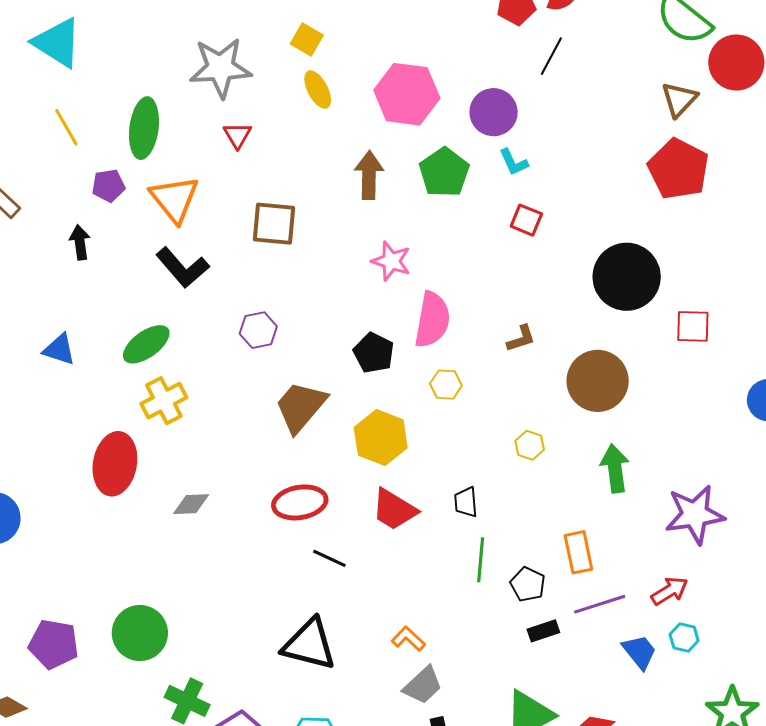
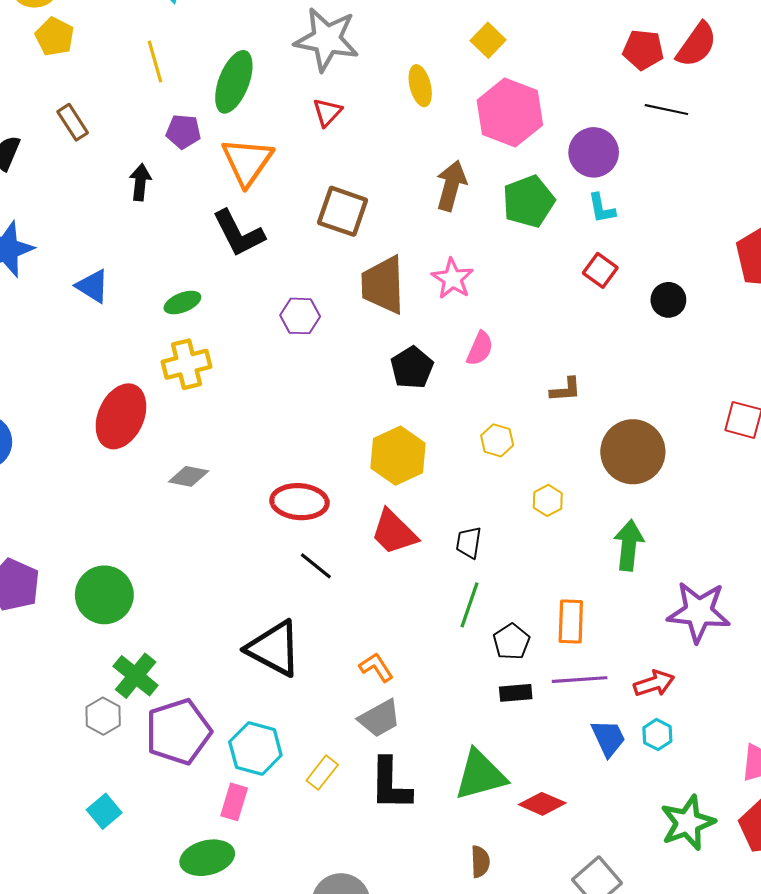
yellow square: (307, 39) -> (488, 40), moved
black line: (551, 56) -> (666, 110), turned 60
black circle: (627, 277) -> (668, 300), moved, size x0.5
pink semicircle: (432, 320) -> (480, 349), size x0.6
green ellipse: (146, 344) -> (182, 302), size x0.7
yellow hexagon: (446, 385) -> (497, 440), moved
brown trapezoid: (301, 407) -> (383, 285), moved, turned -56

